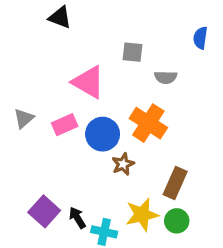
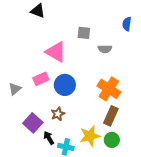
gray triangle: (24, 118) -> (15, 89), moved
orange cross: (148, 123) -> (109, 89), moved
brown star: (123, 164) -> (58, 114), moved
purple square: (44, 211) -> (33, 123), moved

